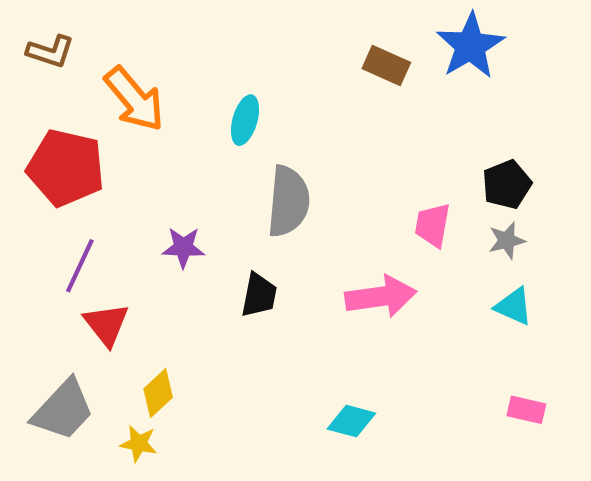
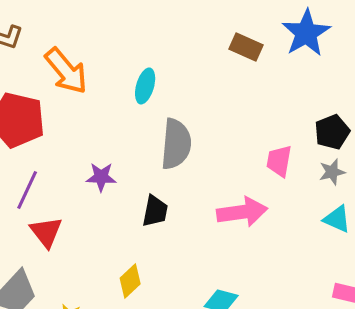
yellow diamond: (158, 393) -> (130, 281), moved

